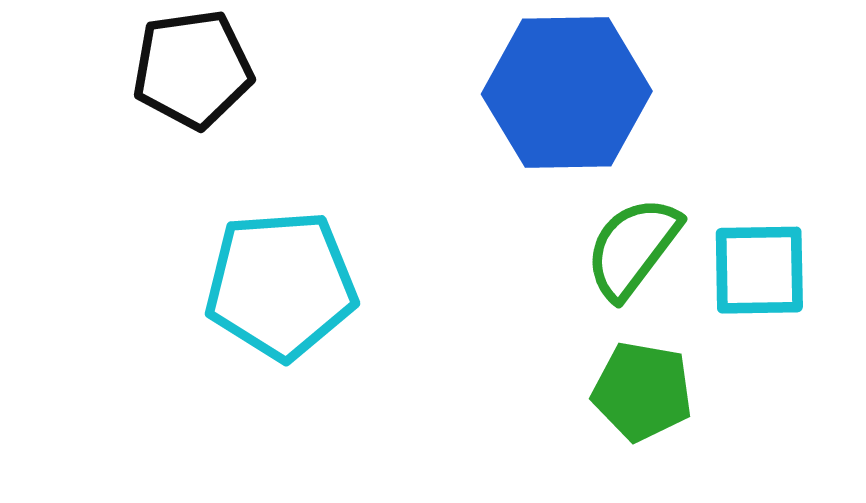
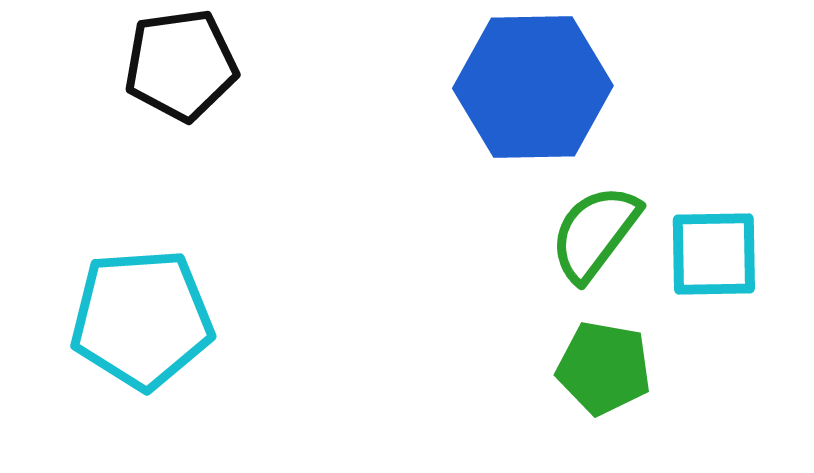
cyan pentagon: (281, 285) -> (142, 319), moved

